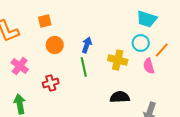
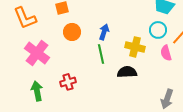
pink cross: (20, 66) -> (37, 53), size x1.4
red cross: (51, 83) -> (68, 82), moved
black semicircle: (120, 97) -> (127, 72), moved

